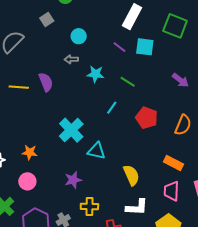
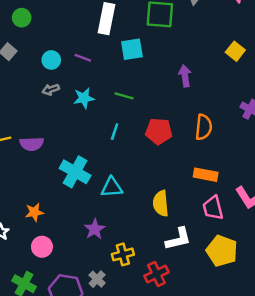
purple line: (119, 47) -> (83, 58), moved
purple arrow: (180, 80) -> (185, 76), turned -120
purple semicircle: (46, 82) -> (32, 144), moved, turned 126
yellow semicircle: (131, 175) -> (161, 203), turned -145

